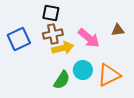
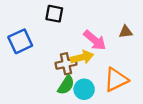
brown cross: (53, 34) -> (66, 64), moved
yellow arrow: (63, 48) -> (82, 57), moved
cyan circle: (83, 70) -> (84, 89), moved

